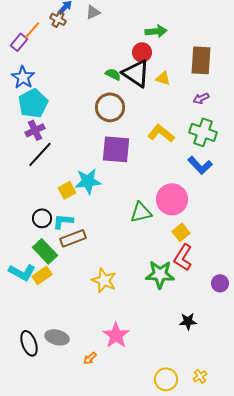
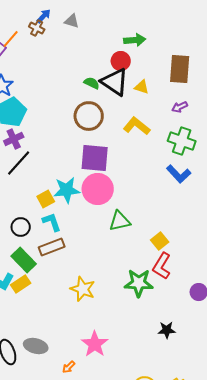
gray triangle: (93, 12) -> (72, 21), turned 42
yellow L-shape: (161, 133) -> (137, 126), moved
pink circle: (172, 199) -> (98, 189), moved
cyan L-shape: (63, 221) -> (52, 222), moved, turned 65

